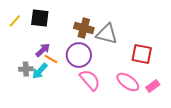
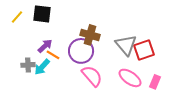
brown cross: (84, 28) -> (90, 35), moved
gray triangle: (107, 34) -> (126, 45), moved, turned 35
red square: (142, 54) -> (144, 50), turned -30
pink rectangle: (153, 86) -> (155, 82), turned -32

